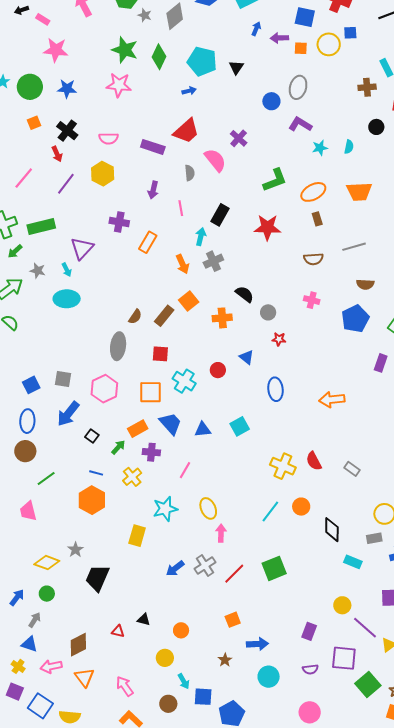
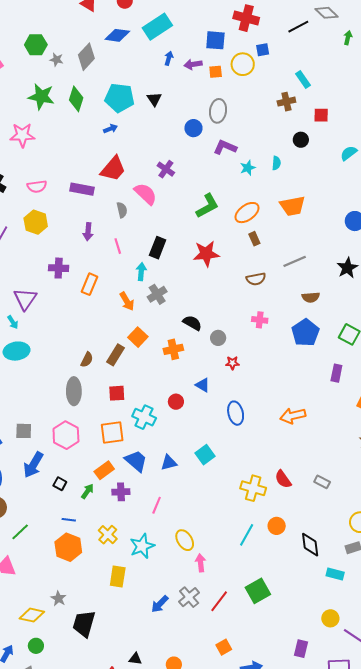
pink star: (119, 85) -> (22, 135), moved
yellow cross: (132, 477) -> (108, 535), moved

